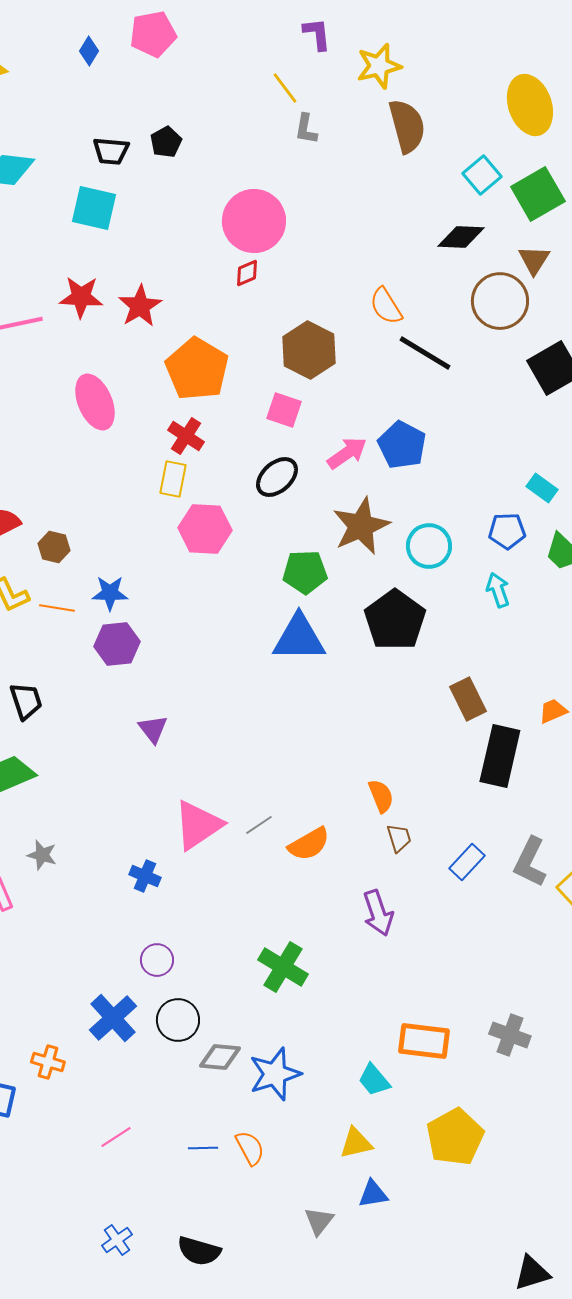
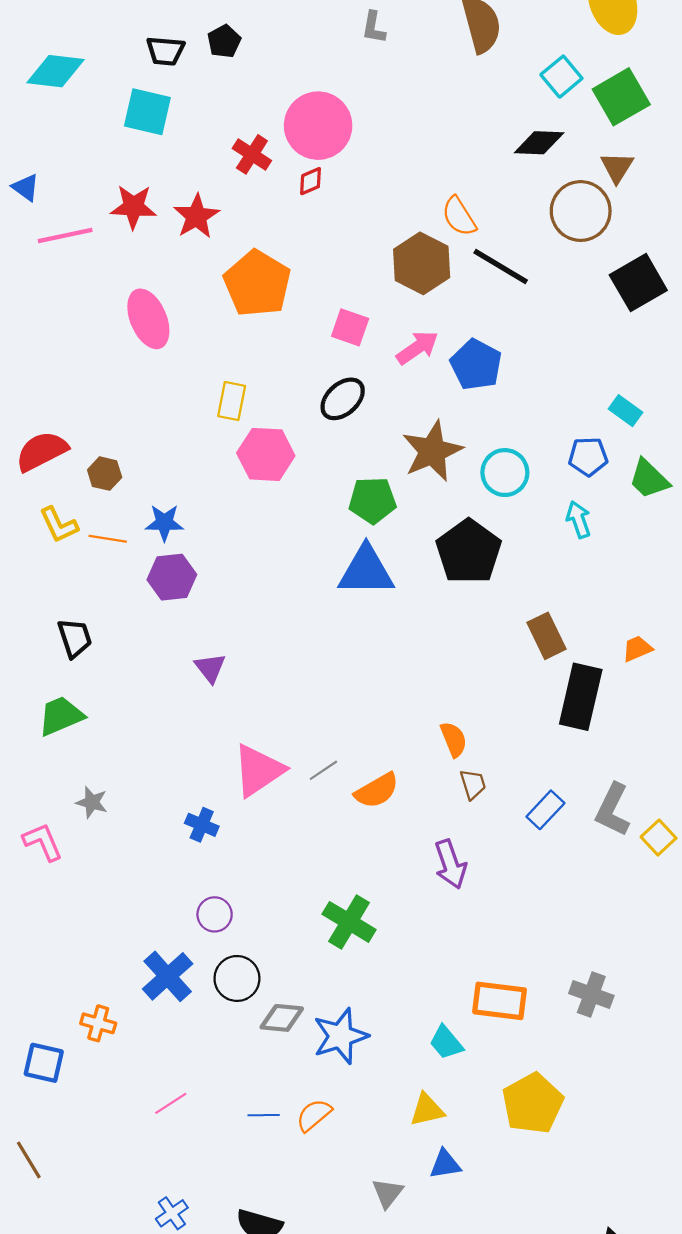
brown hexagon: (309, 350) -> (422, 263), moved
red cross: (186, 436) -> (252, 154), moved
pink arrow: (347, 453) -> (417, 348), moved
orange semicircle: (250, 1148) -> (314, 1115), turned -102

